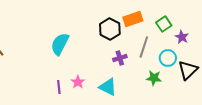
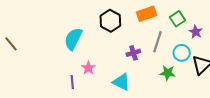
black hexagon: (110, 29) -> (110, 21), moved
pink star: (78, 82) -> (88, 68), moved

